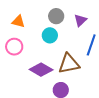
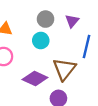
brown triangle: (69, 64) -> (64, 69), turned -35

